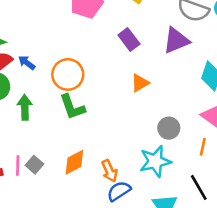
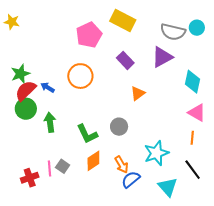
orange circle: (68, 74) -> (80, 76), moved
green L-shape: (72, 107) -> (87, 134), moved
gray circle: (169, 128) -> (119, 127), moved

